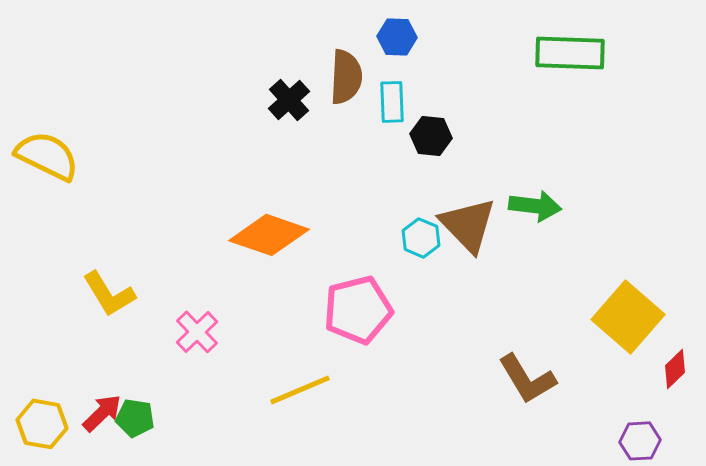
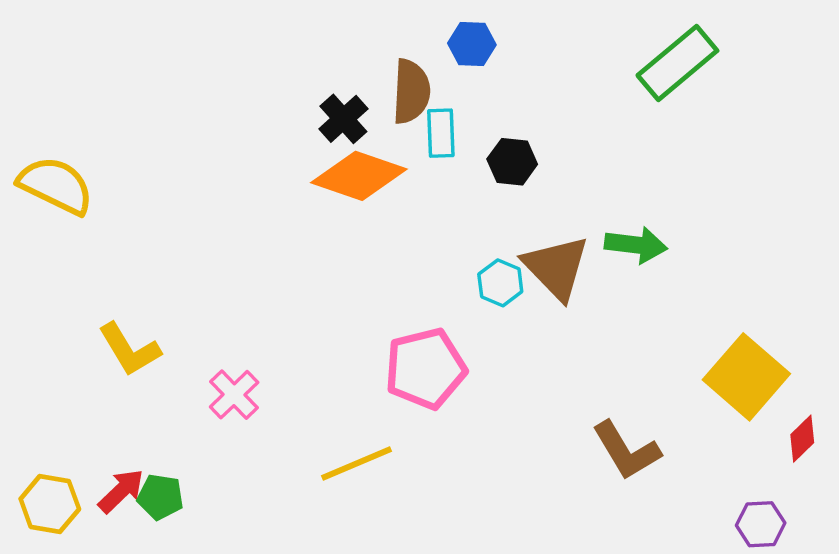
green rectangle: (570, 53) -> (677, 63), turned -42
cyan rectangle: (392, 102) -> (441, 133), moved
orange diamond: (269, 235) -> (359, 176), moved

